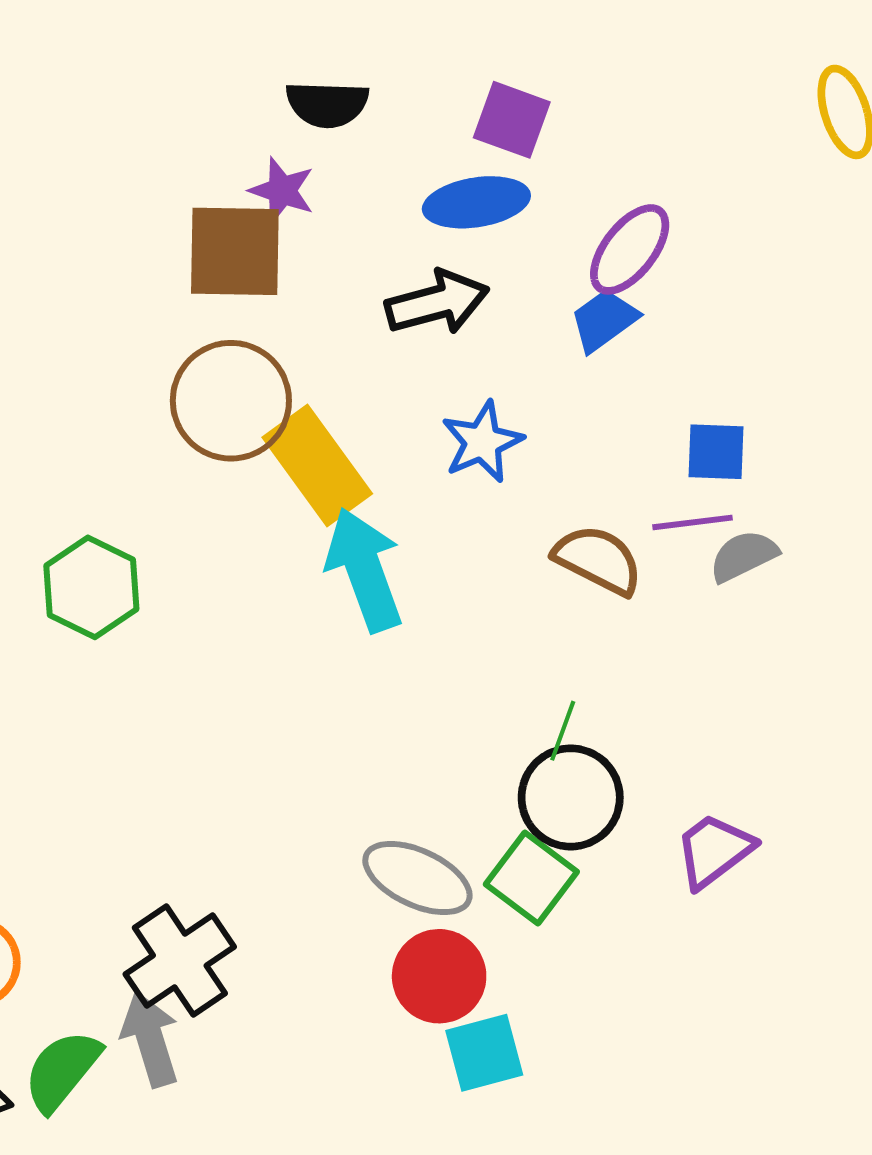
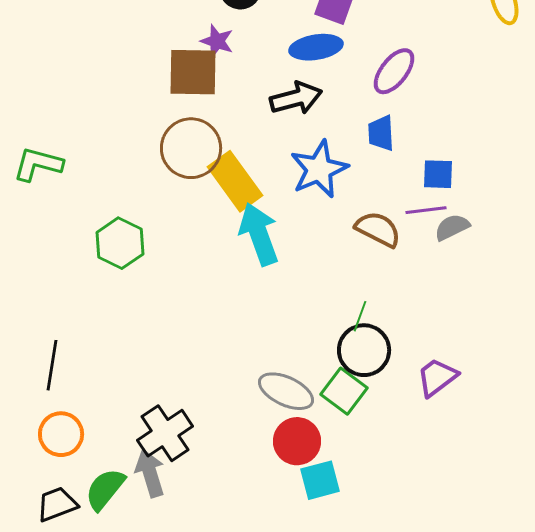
blue trapezoid: (604, 320) -> (381, 133), moved, turned -57
blue star: (482, 442) -> (319, 169), size x1.4

